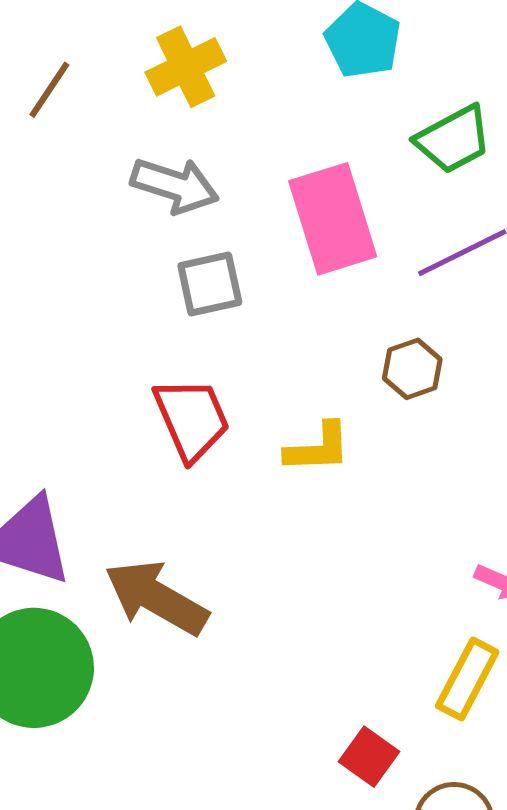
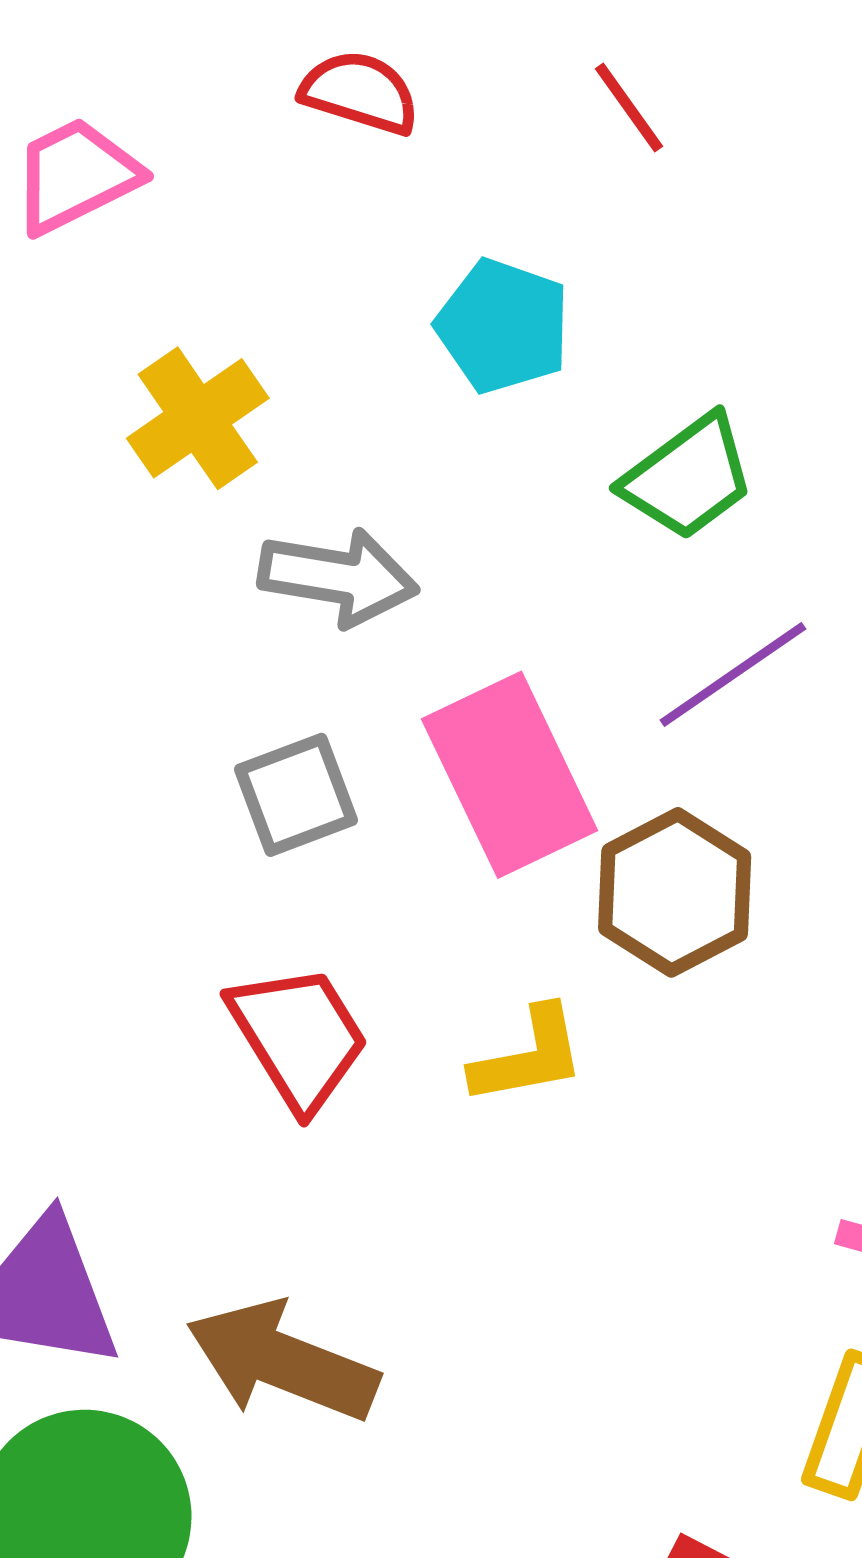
gray arrow: (175, 185) -> (338, 577), moved
pink rectangle: (333, 219) -> (510, 775), moved
brown hexagon: (412, 369) -> (675, 892), size x1.5

